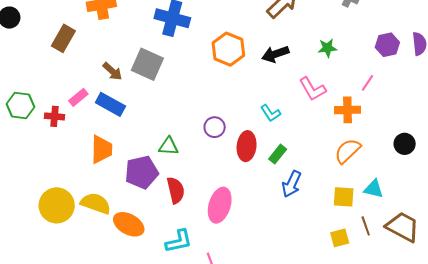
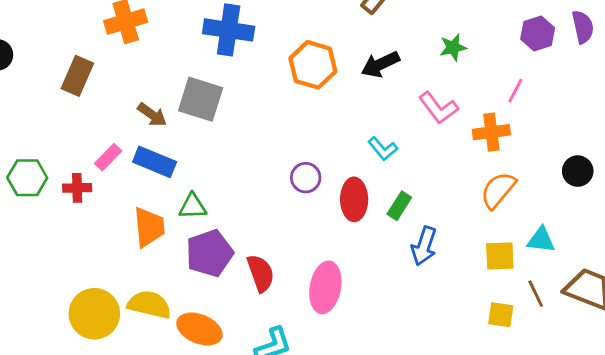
green triangle: (169, 146) -> (193, 206), moved
yellow square: (340, 238) -> (501, 315), turned 30

